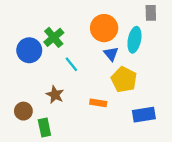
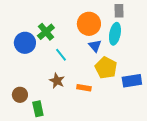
gray rectangle: (151, 13) -> (119, 11), moved
brown star: (55, 95) -> (57, 81), moved
blue rectangle: (144, 115) -> (132, 81), moved

